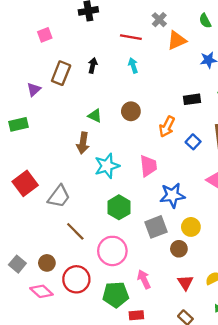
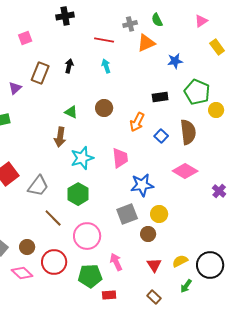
gray cross: (159, 20) -> (130, 24), turned 32
green semicircle: (205, 21) -> (157, 20), moved
green hexagon: (119, 207) -> (78, 194), moved

